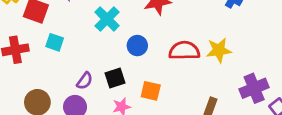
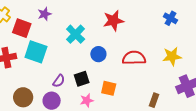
cyan square: (55, 42) -> (36, 52), size x1.6
yellow star: (219, 50) -> (172, 56), moved

